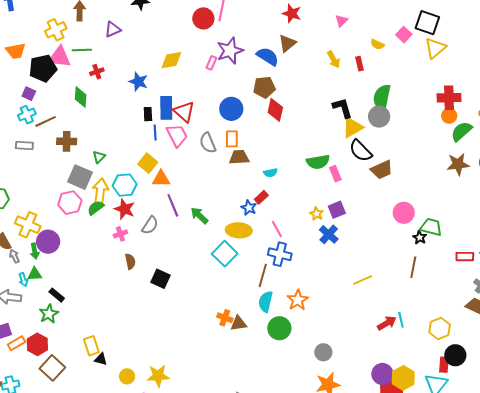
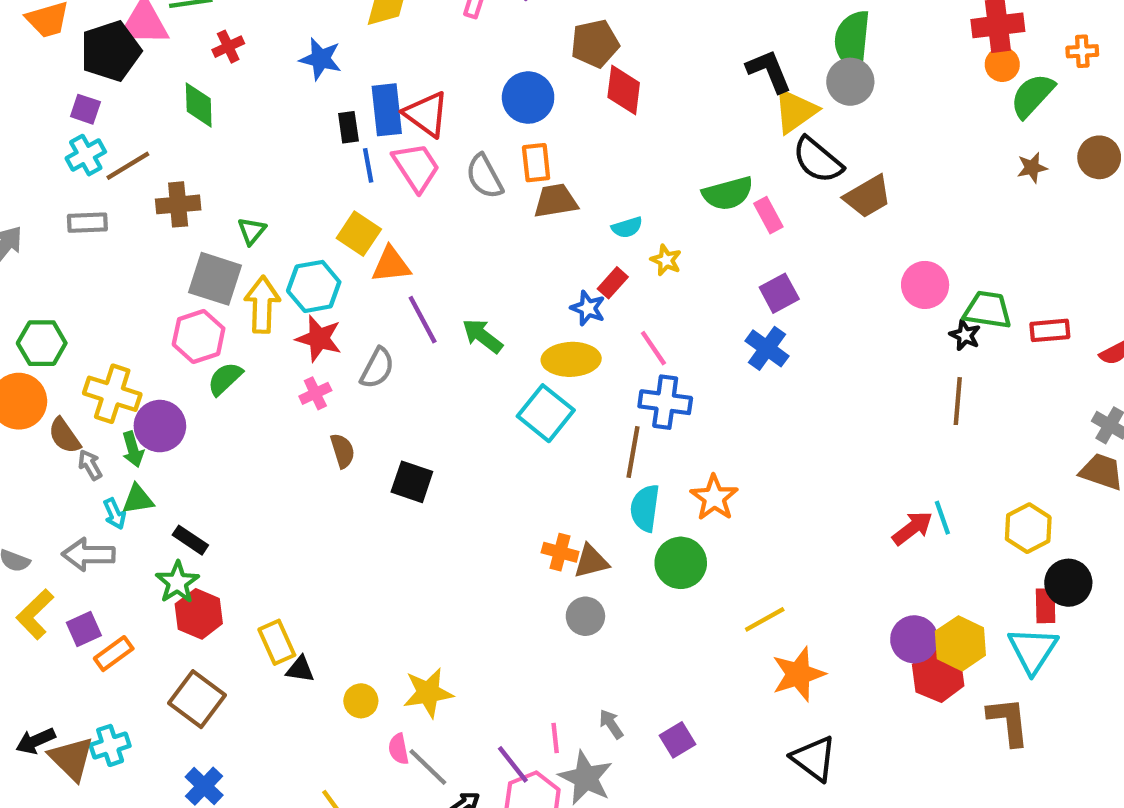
brown star: (458, 164) -> (1032, 168), size x0.6
green semicircle: (96, 208) -> (225, 379), moved
yellow star: (317, 214) -> (666, 260), moved
red rectangle: (465, 257) -> (1050, 330), moved
yellow line: (363, 280) -> (765, 619), moved
red hexagon: (37, 344) -> (199, 614), moved
gray circle: (323, 352) -> (585, 616), moved

